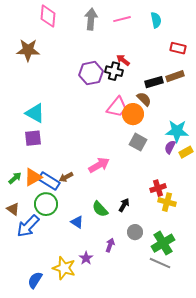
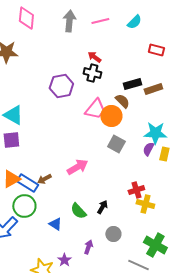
cyan semicircle: (156, 20) -> (134, 22), turned 56
red arrow: (123, 60) -> (94, 57), moved
purple hexagon: (91, 73) -> (61, 86), moved
brown rectangle: (175, 76) -> (153, 89), moved
yellow rectangle: (186, 152) -> (164, 154), turned -48
green cross: (163, 243) -> (155, 245), moved, turned -30

